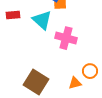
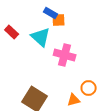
red rectangle: (13, 15) -> (12, 32), turned 48

